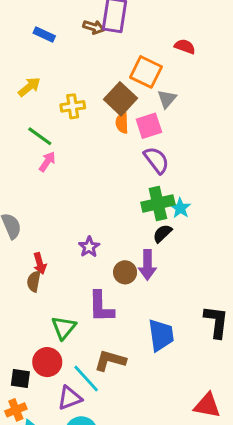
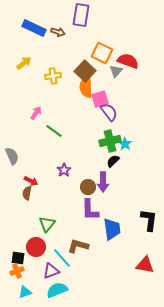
brown arrow: (94, 27) -> (58, 32), moved
blue rectangle: (44, 35) -> (34, 28), size x1.6
red semicircle: (185, 47) -> (128, 61), moved, size x1.5
orange semicircle: (122, 123) -> (86, 87), size x1.5
pink square: (149, 126) -> (100, 99), moved
green line: (40, 136) -> (54, 131), moved
red arrow: (40, 263) -> (31, 181), turned -48
purple L-shape: (101, 307) -> (90, 210), moved
red triangle: (207, 405) -> (145, 265), moved
orange cross: (16, 410) -> (17, 271), moved

